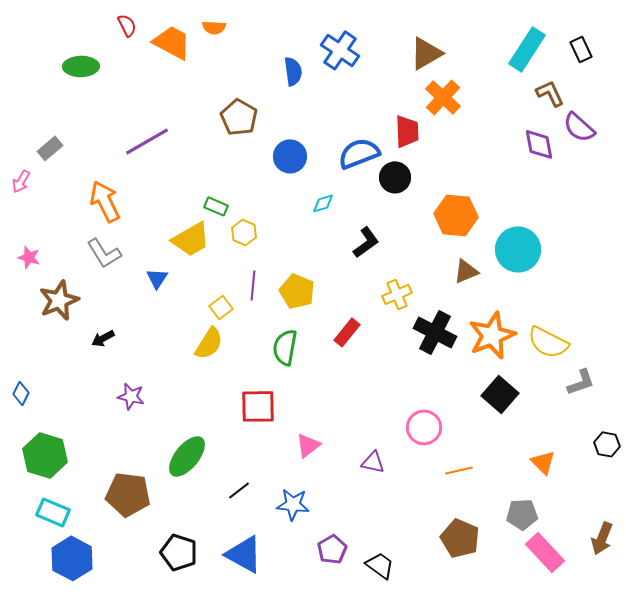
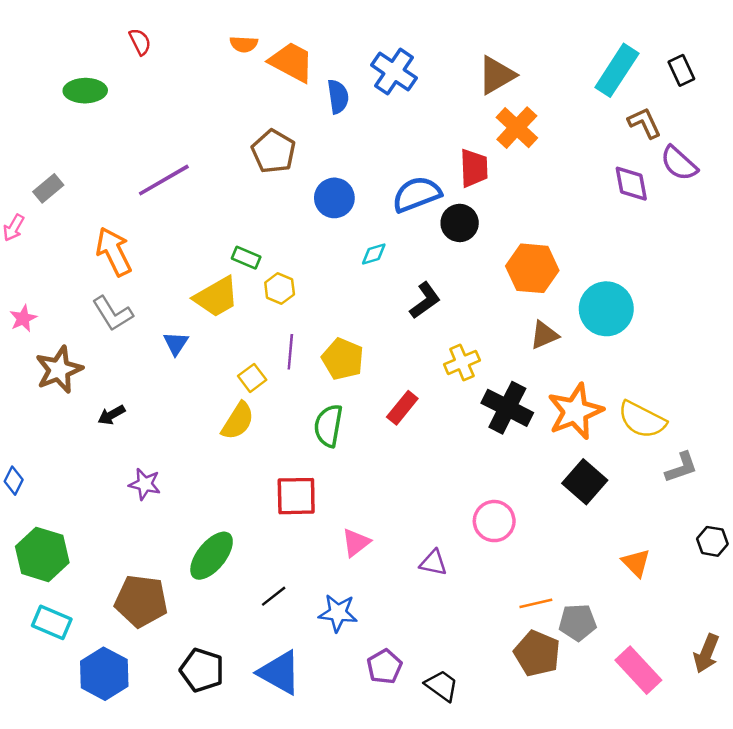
orange trapezoid: (172, 42) -> (291, 62), moved
pink star: (29, 257) -> (23, 318), turned 30
orange line: (459, 470) -> (536, 603), moved
gray pentagon: (522, 514) -> (578, 622), moved
blue hexagon: (72, 558) -> (104, 674), moved

